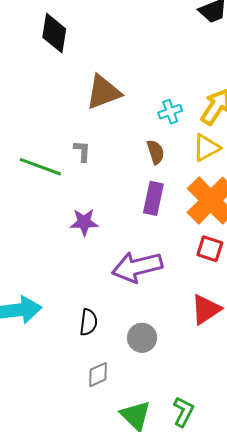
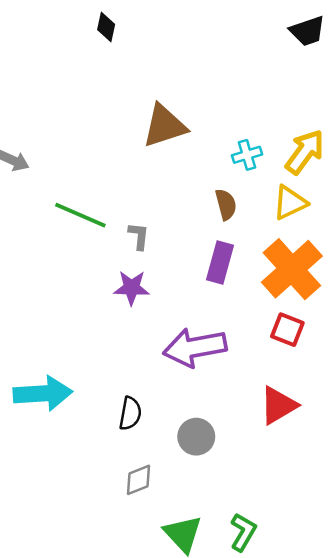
black diamond: (54, 33) -> (106, 27), moved, size x0.6
gray L-shape: (82, 151) -> (139, 236), moved

